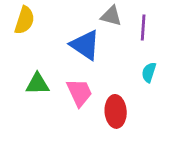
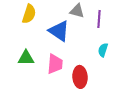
yellow semicircle: (24, 20) -> (29, 14), moved
pink trapezoid: (79, 93) -> (55, 64), turned 30

